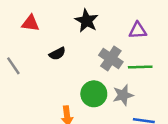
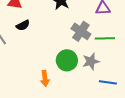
black semicircle: (57, 54) -> (23, 25), moved

